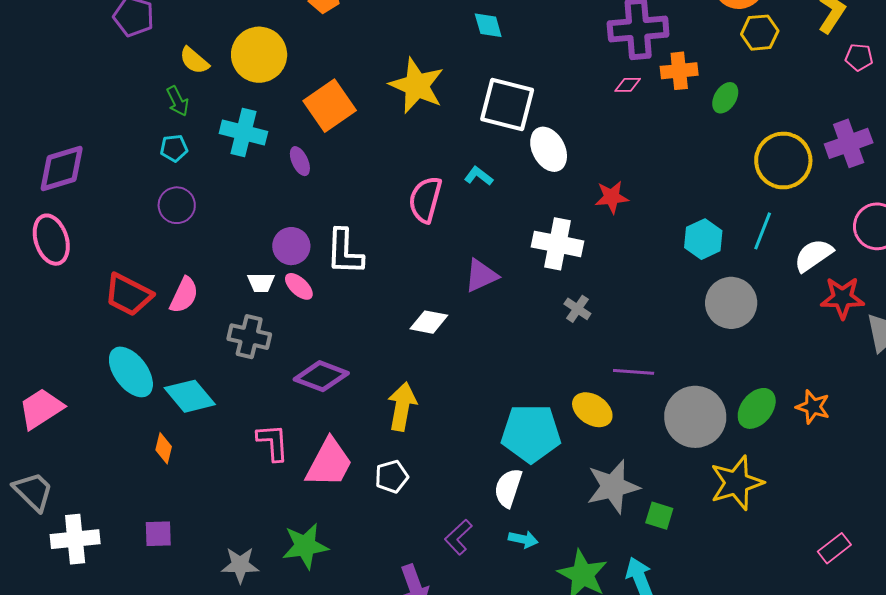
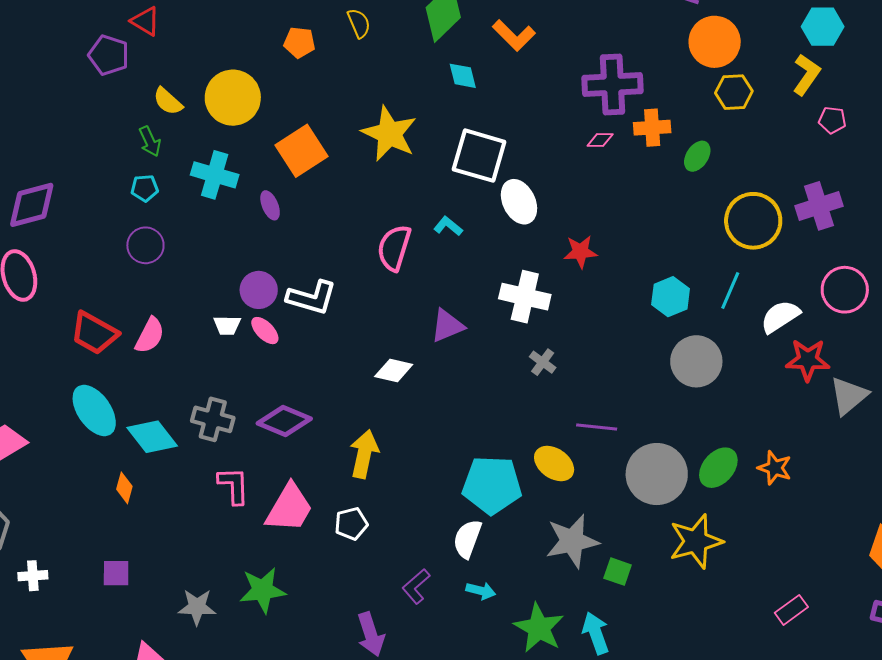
white L-shape: (345, 252) -> (312, 298), turned -78
gray cross: (249, 337) -> (213, 419), moved
white cross: (75, 539) -> (33, 576), size x0.6

